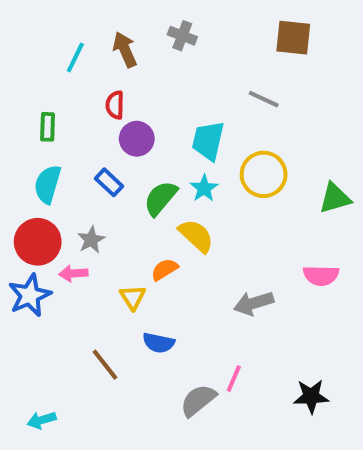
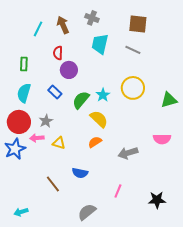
brown square: (293, 38) -> (138, 24), moved
cyan trapezoid: (208, 141) -> (100, 44), moved
orange semicircle: (164, 270) -> (95, 142), moved
yellow triangle: (133, 297) -> (59, 143), moved, turned -40
gray semicircle: (198, 400) -> (87, 212), moved

